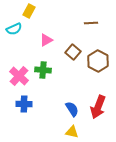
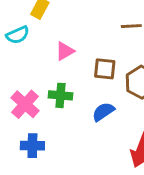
brown square: (73, 52) -> (105, 69), turned -35
blue semicircle: (72, 109) -> (103, 112), moved, turned -91

